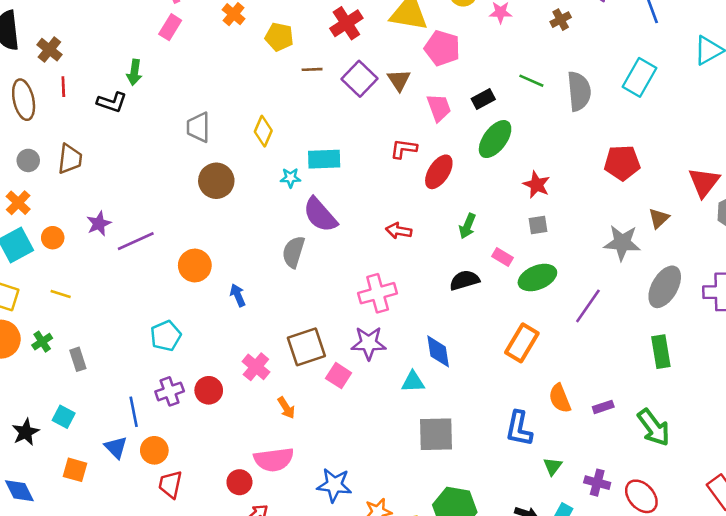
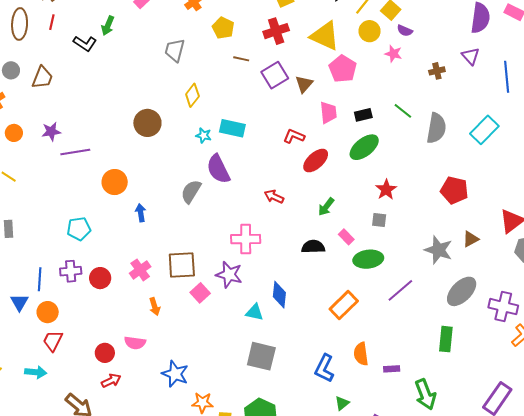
gray trapezoid: (198, 127) -> (175, 50), moved
pink semicircle: (274, 460) -> (135, 343), size x0.7

